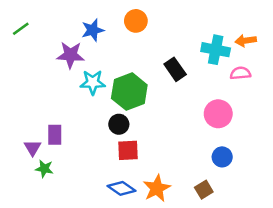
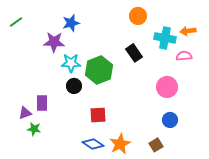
orange circle: (136, 21) -> (138, 16), moved
black circle: (119, 124) -> (74, 86), moved
purple triangle: (33, 148) -> (25, 113), turned 40

